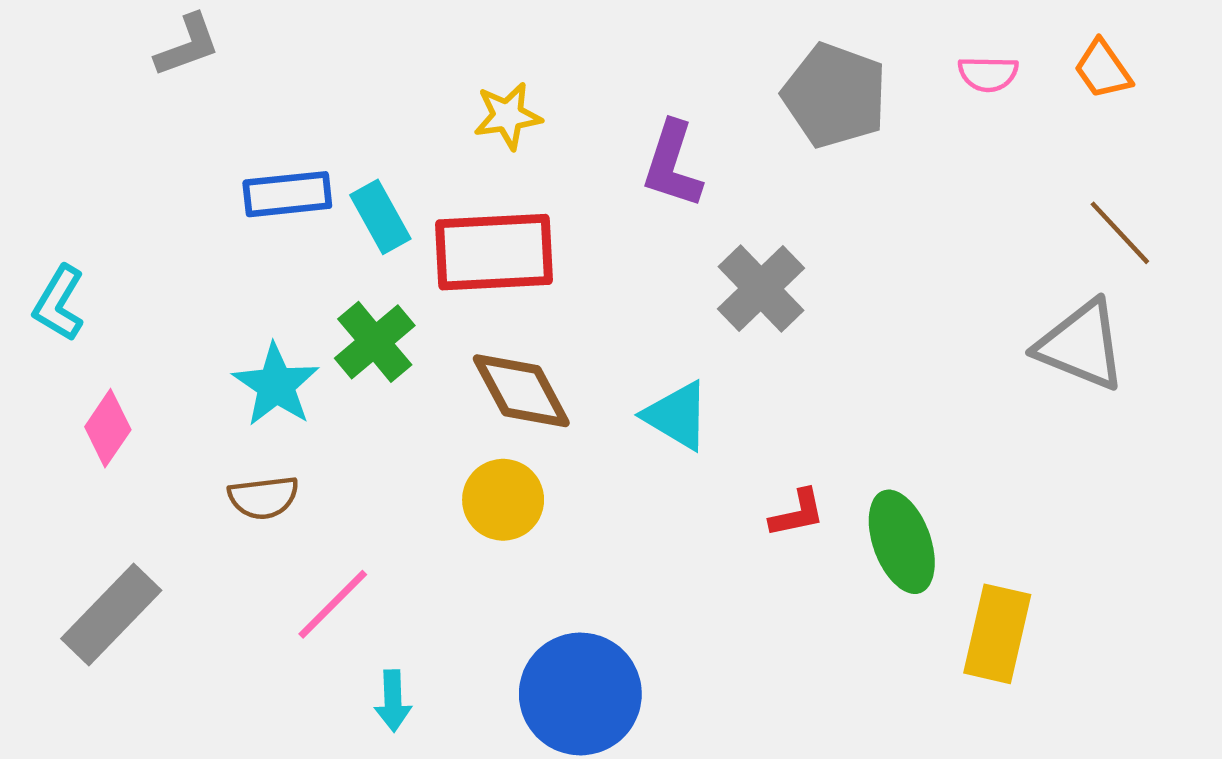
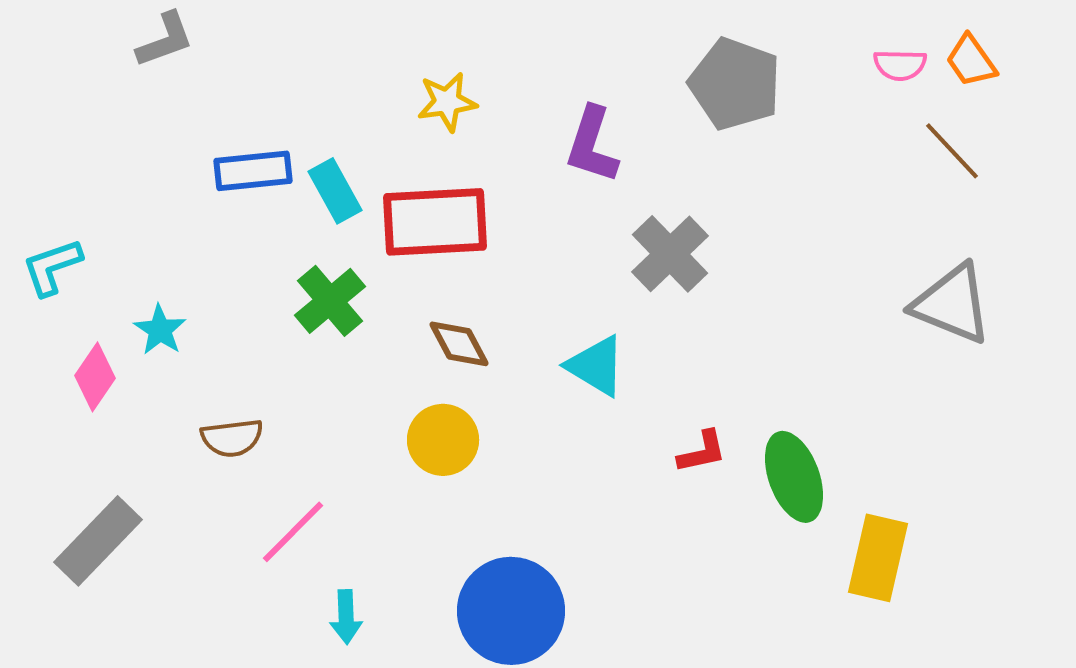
pink semicircle: (988, 74) -> (900, 65), moved
brown line: (1120, 233) -> (952, 151), moved
cyan L-shape: (59, 303) -> (52, 267), turned 40
cyan star: (276, 385) -> (160, 330), moved, size x0.7
brown diamond: (521, 391) -> (459, 344), size x0.7

